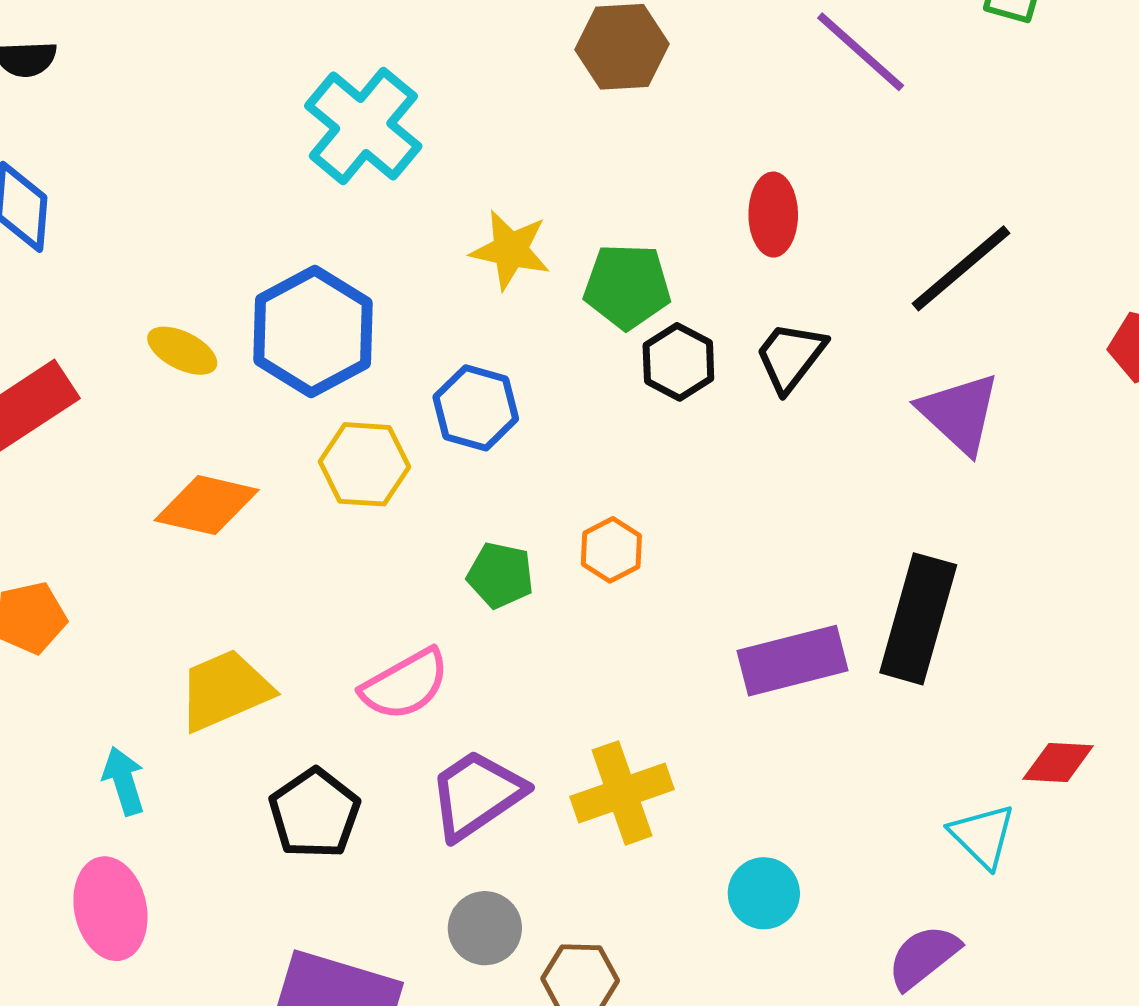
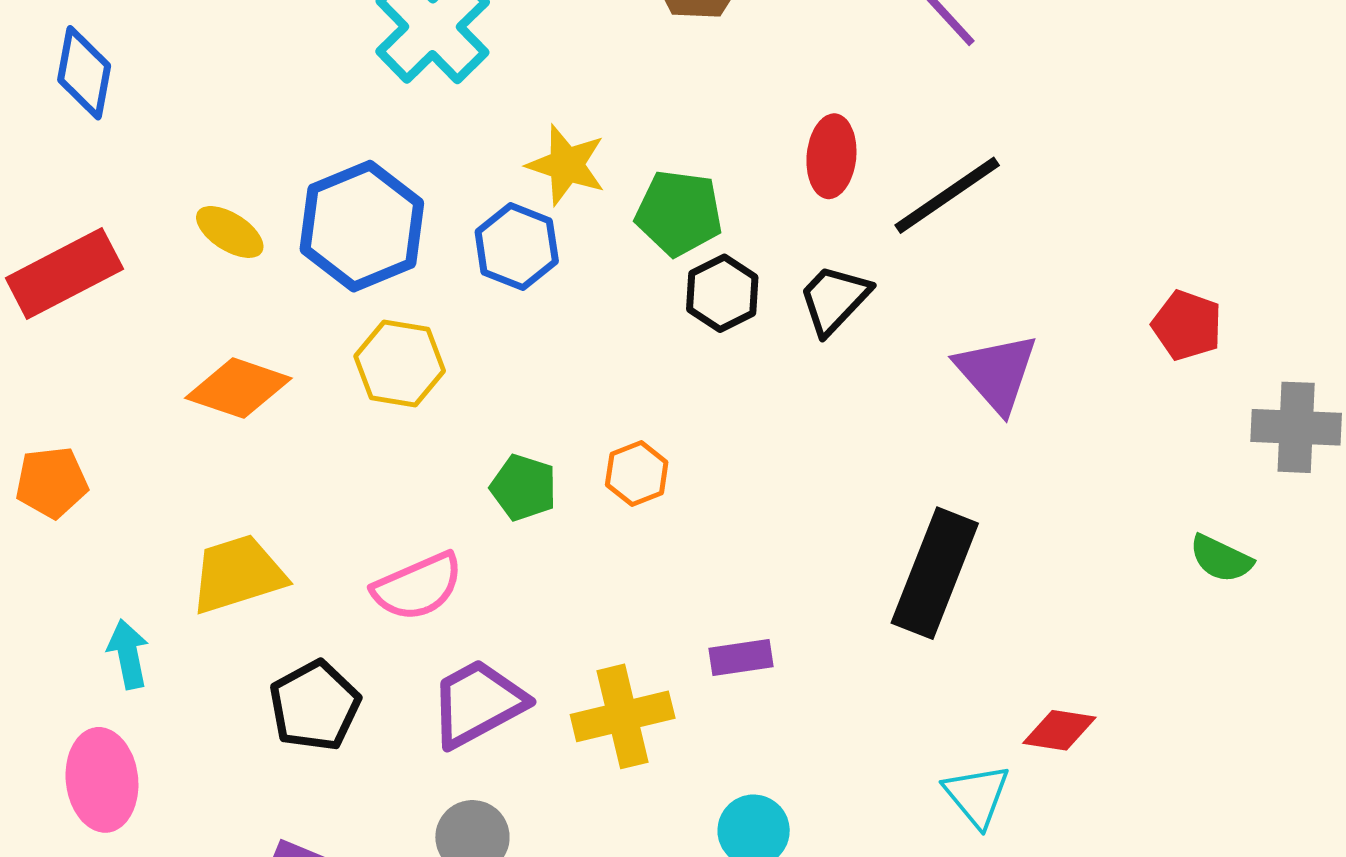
black line: (961, 268) -> (947, 195), moved
blue hexagon: (476, 408) -> (517, 246), moved
purple rectangle: (792, 661) -> (741, 657), moved, size x0.6

